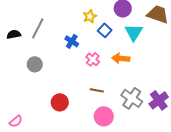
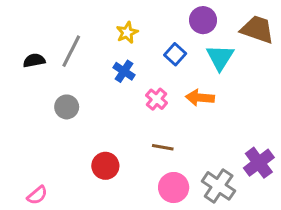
yellow star: (90, 16) -> (127, 33), moved
gray cross: (132, 98) -> (219, 186), moved

